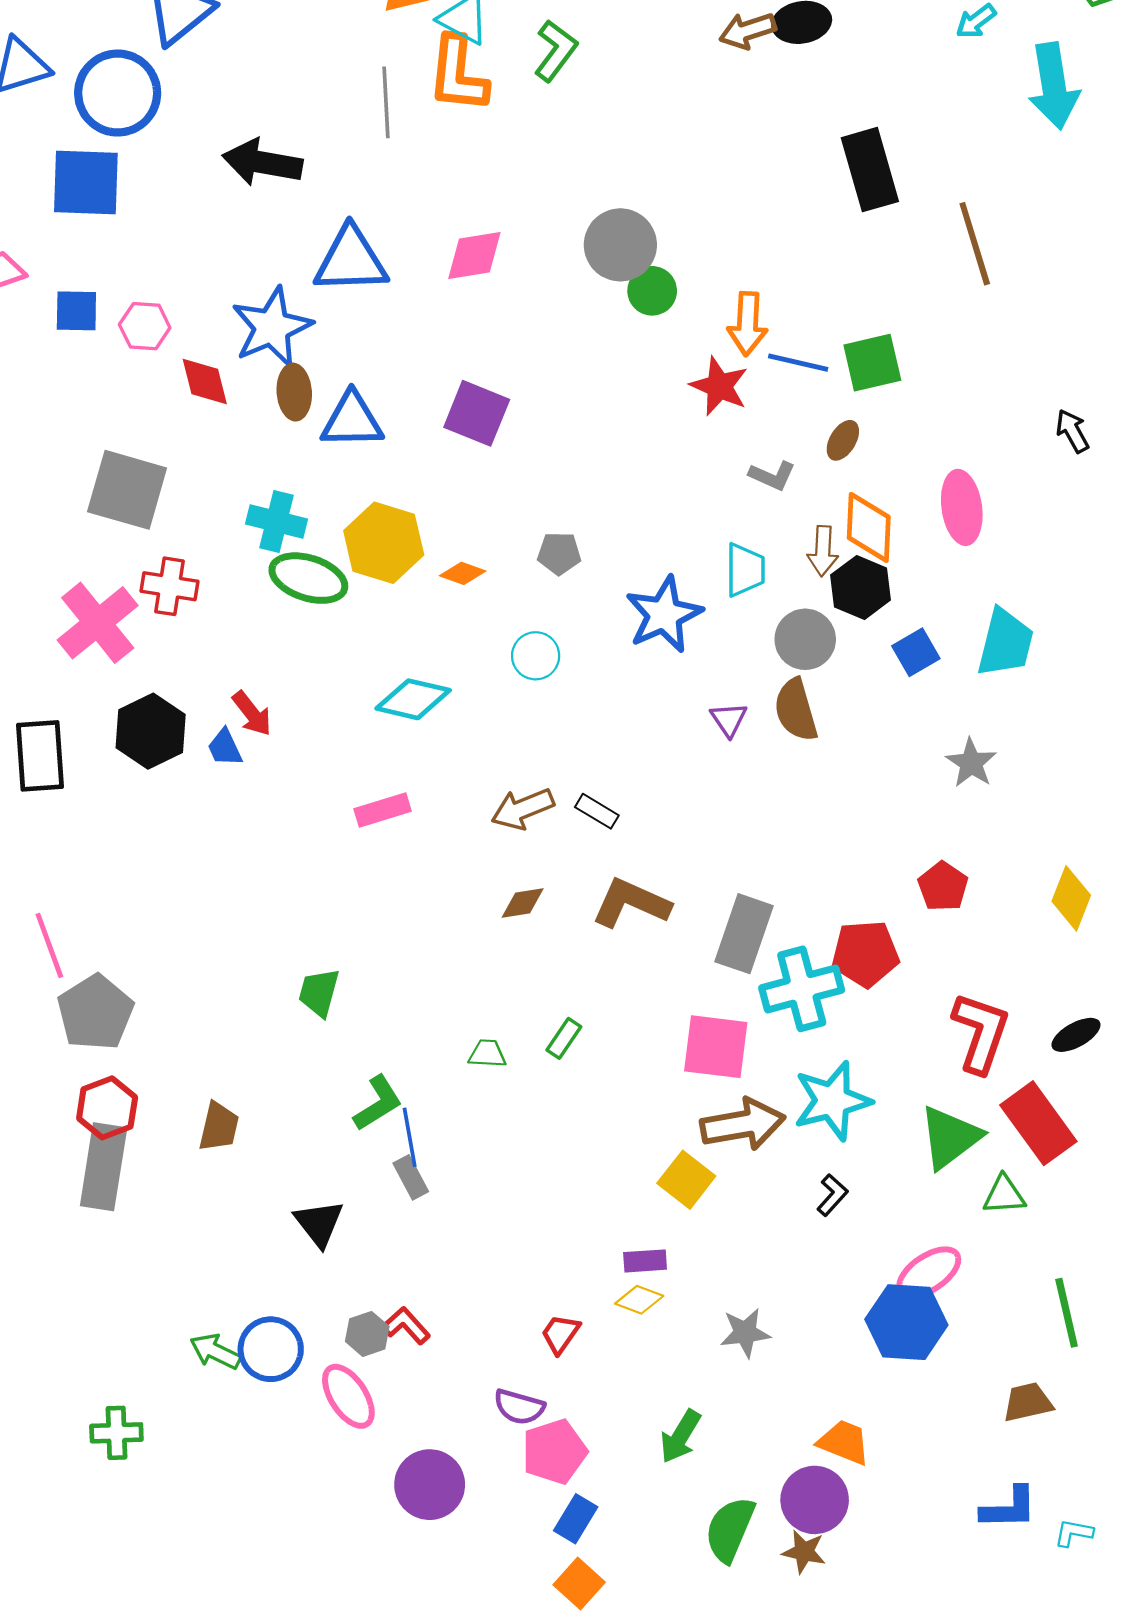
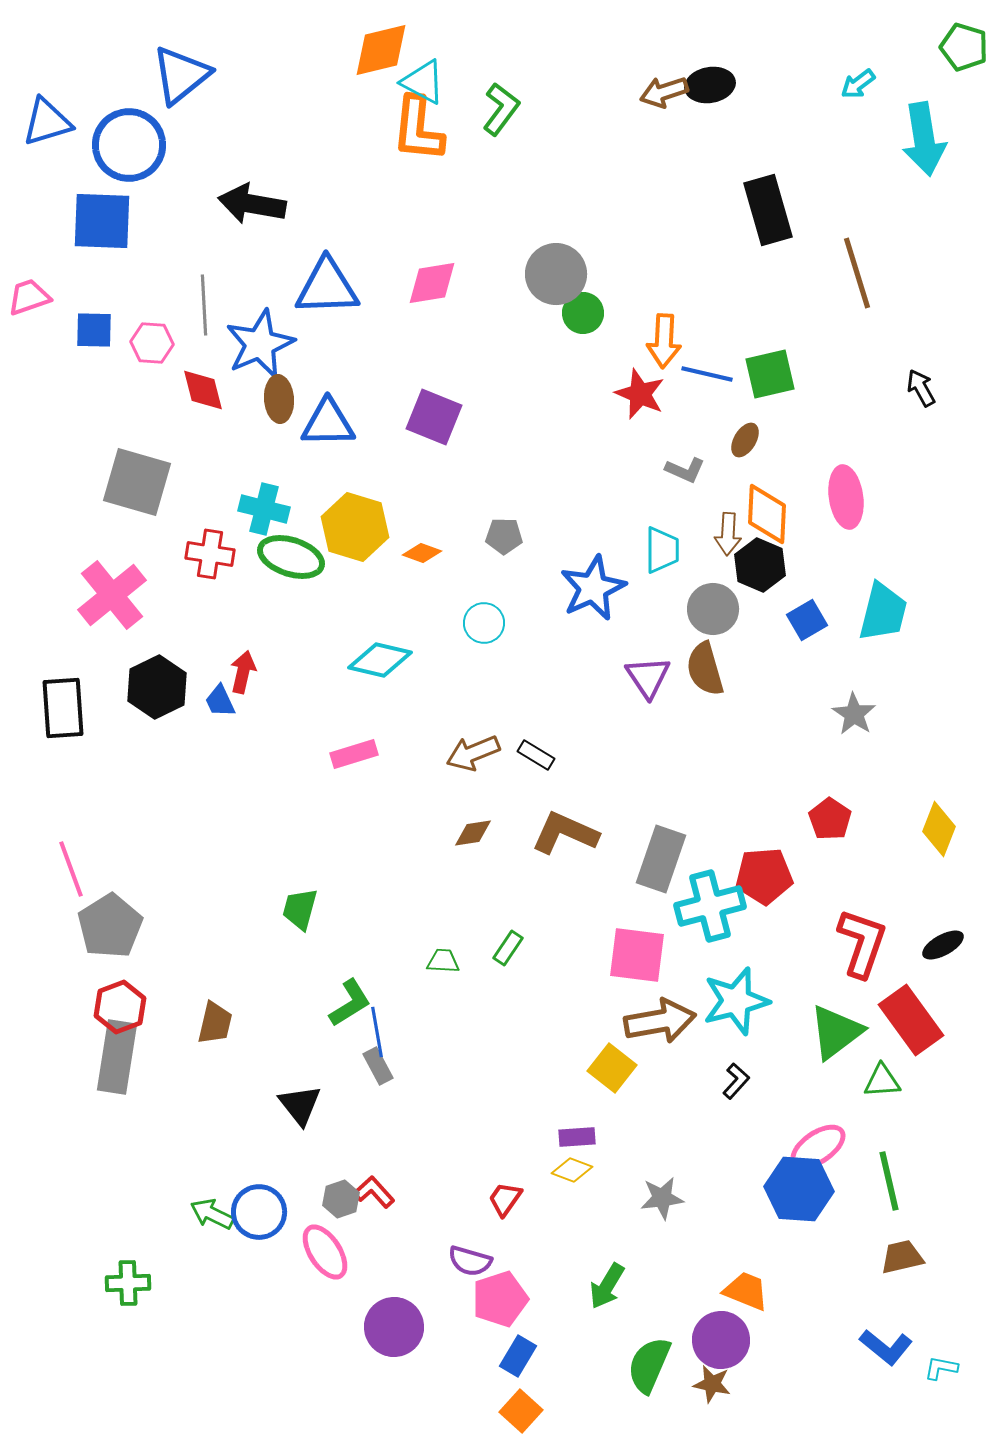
gray line: (386, 102) -> (204, 305), moved
black arrow: (1072, 431) -> (921, 388), moved
red cross: (169, 586) -> (210, 554), moved
red arrow: (252, 713) -> (243, 672), turned -129
purple triangle: (729, 719) -> (648, 677), size x1.4
green line: (1067, 1313) -> (889, 1181), moved
blue L-shape: (1009, 1508) -> (886, 1347), turned 40

